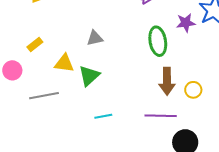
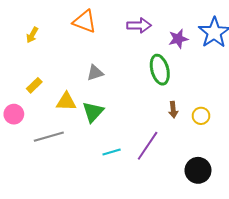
purple star: (186, 23) -> (178, 39), moved
brown arrow: (167, 81) -> (173, 110), size x0.6
purple line: (161, 116) -> (148, 146), moved, turned -52

